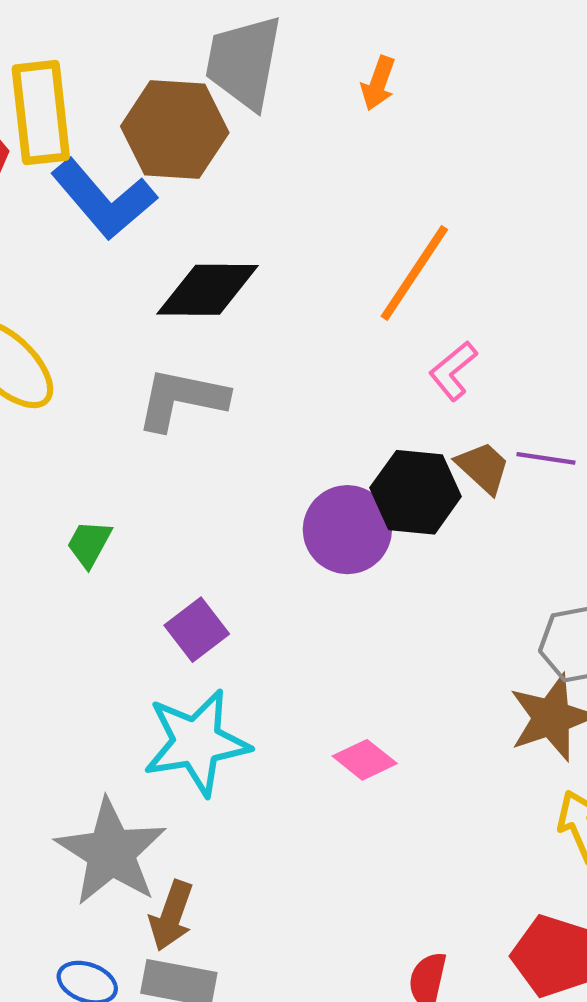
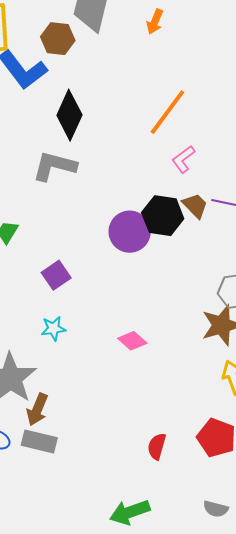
brown hexagon: (175, 129) -> (58, 39), size x0.7
black diamond: (208, 290) -> (69, 115), turned -69
cyan star: (197, 742) -> (53, 328), size x0.5

